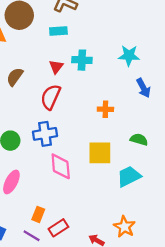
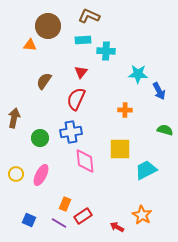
cyan star: (129, 56) -> (138, 74), moved
cyan cross: (82, 60) -> (106, 51), moved
green semicircle: (139, 139) -> (165, 130), moved

